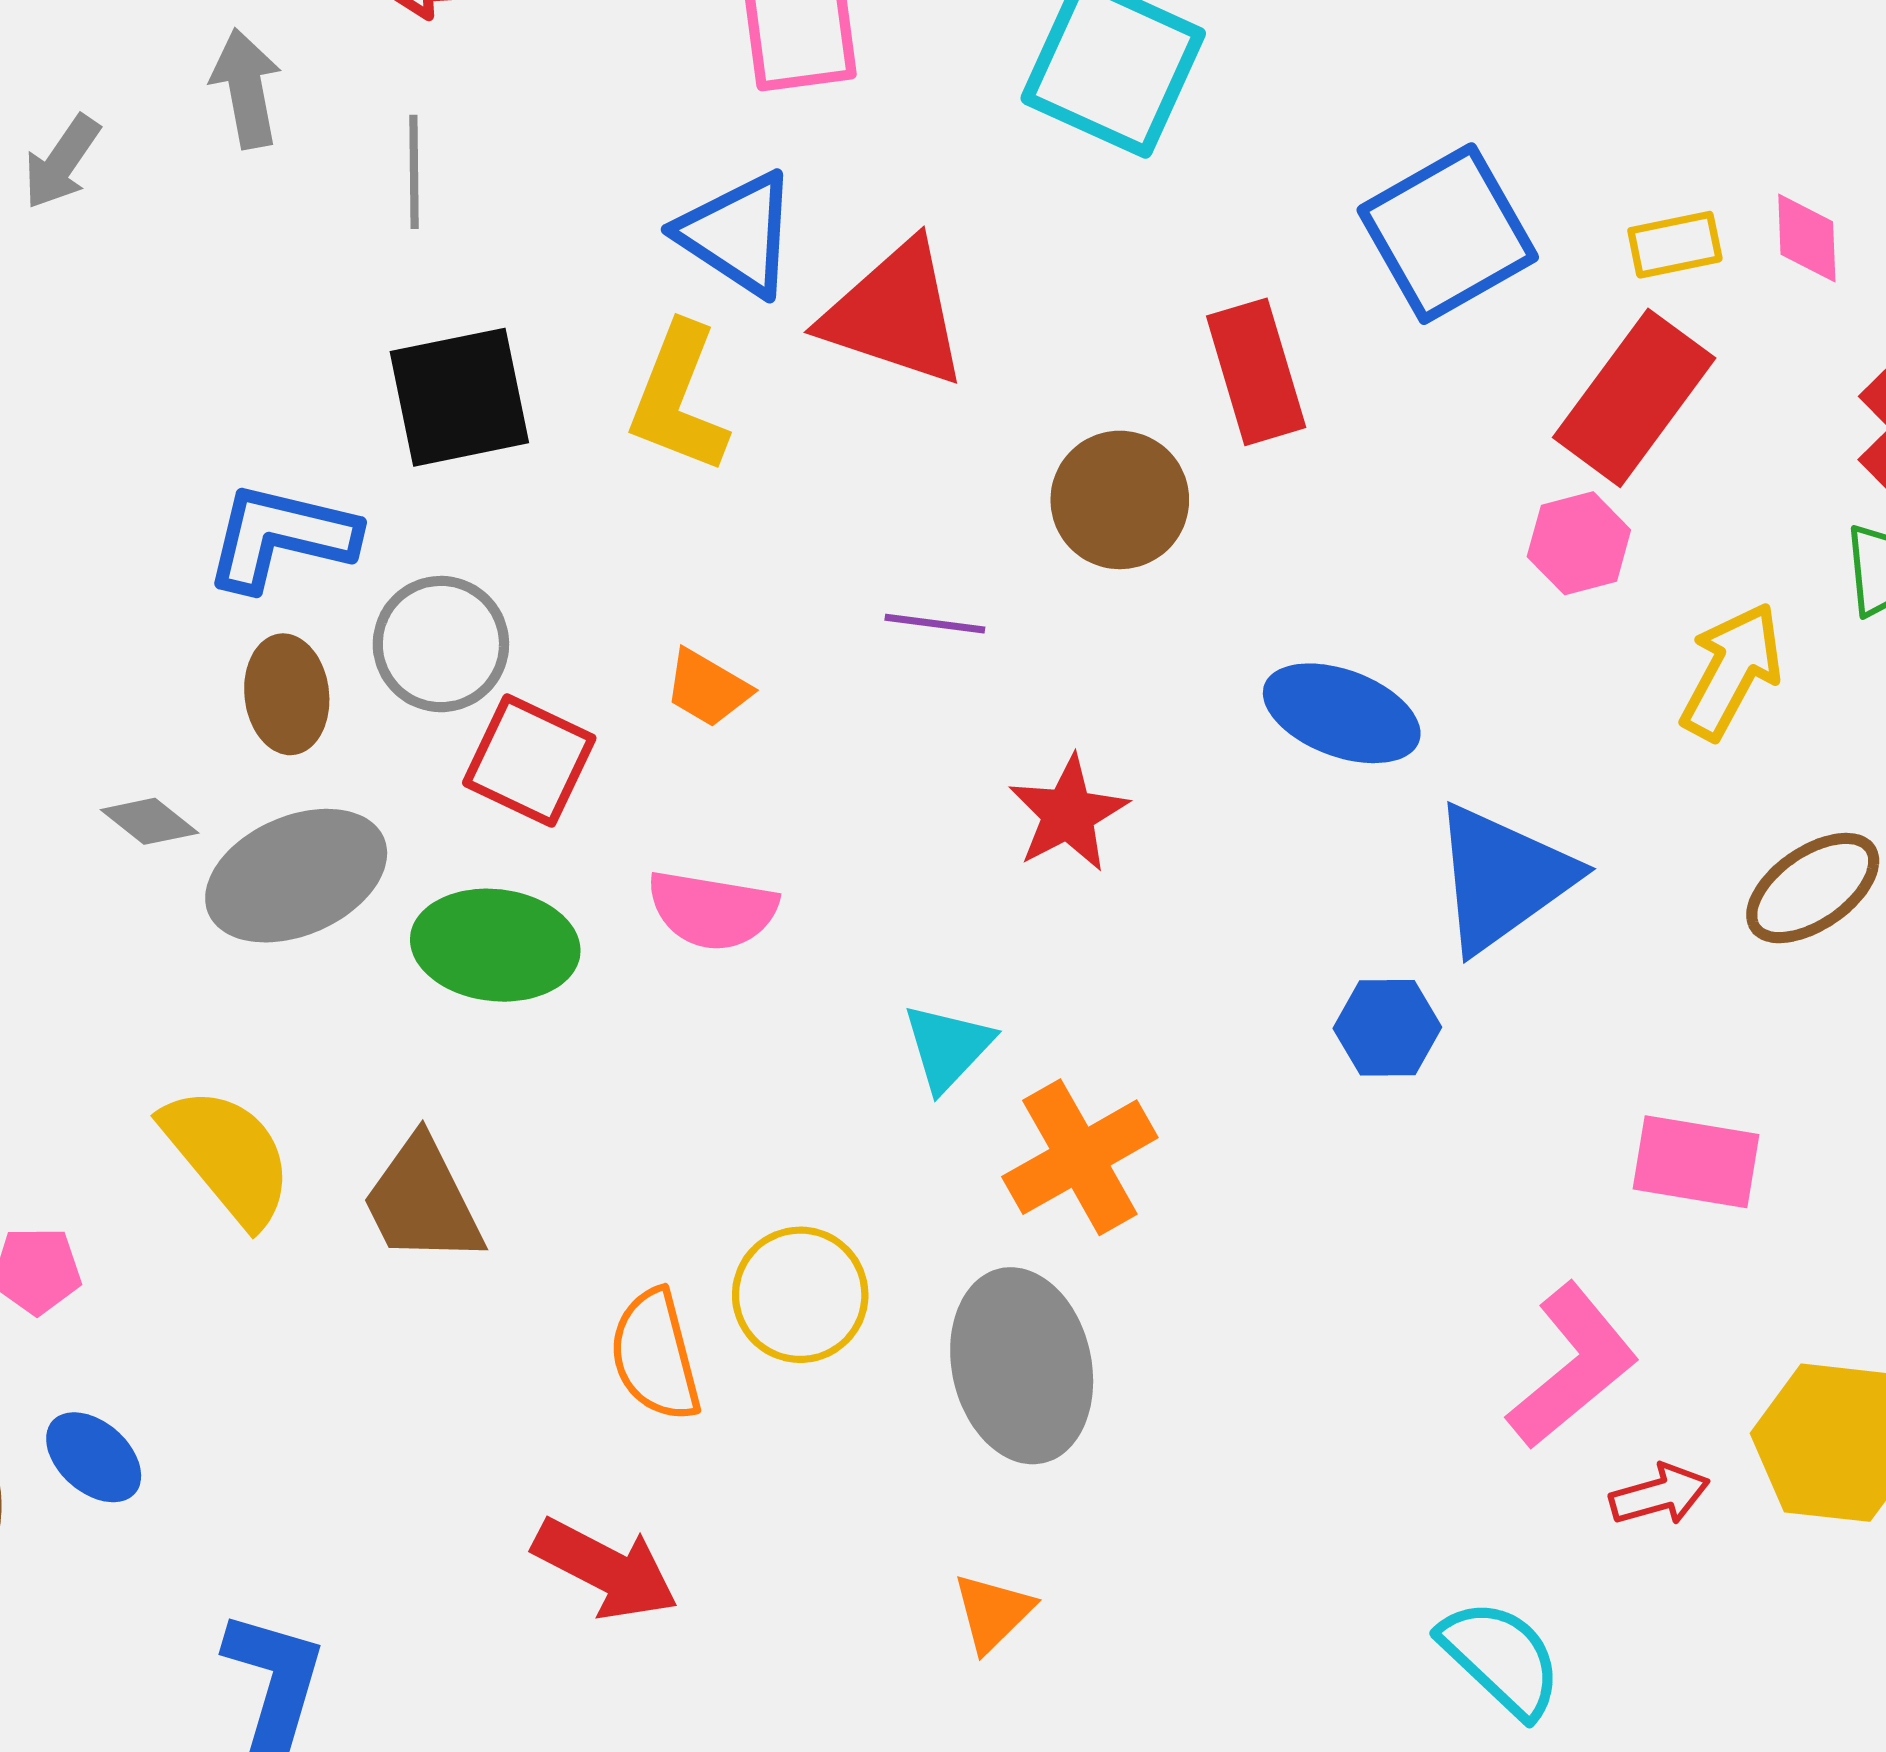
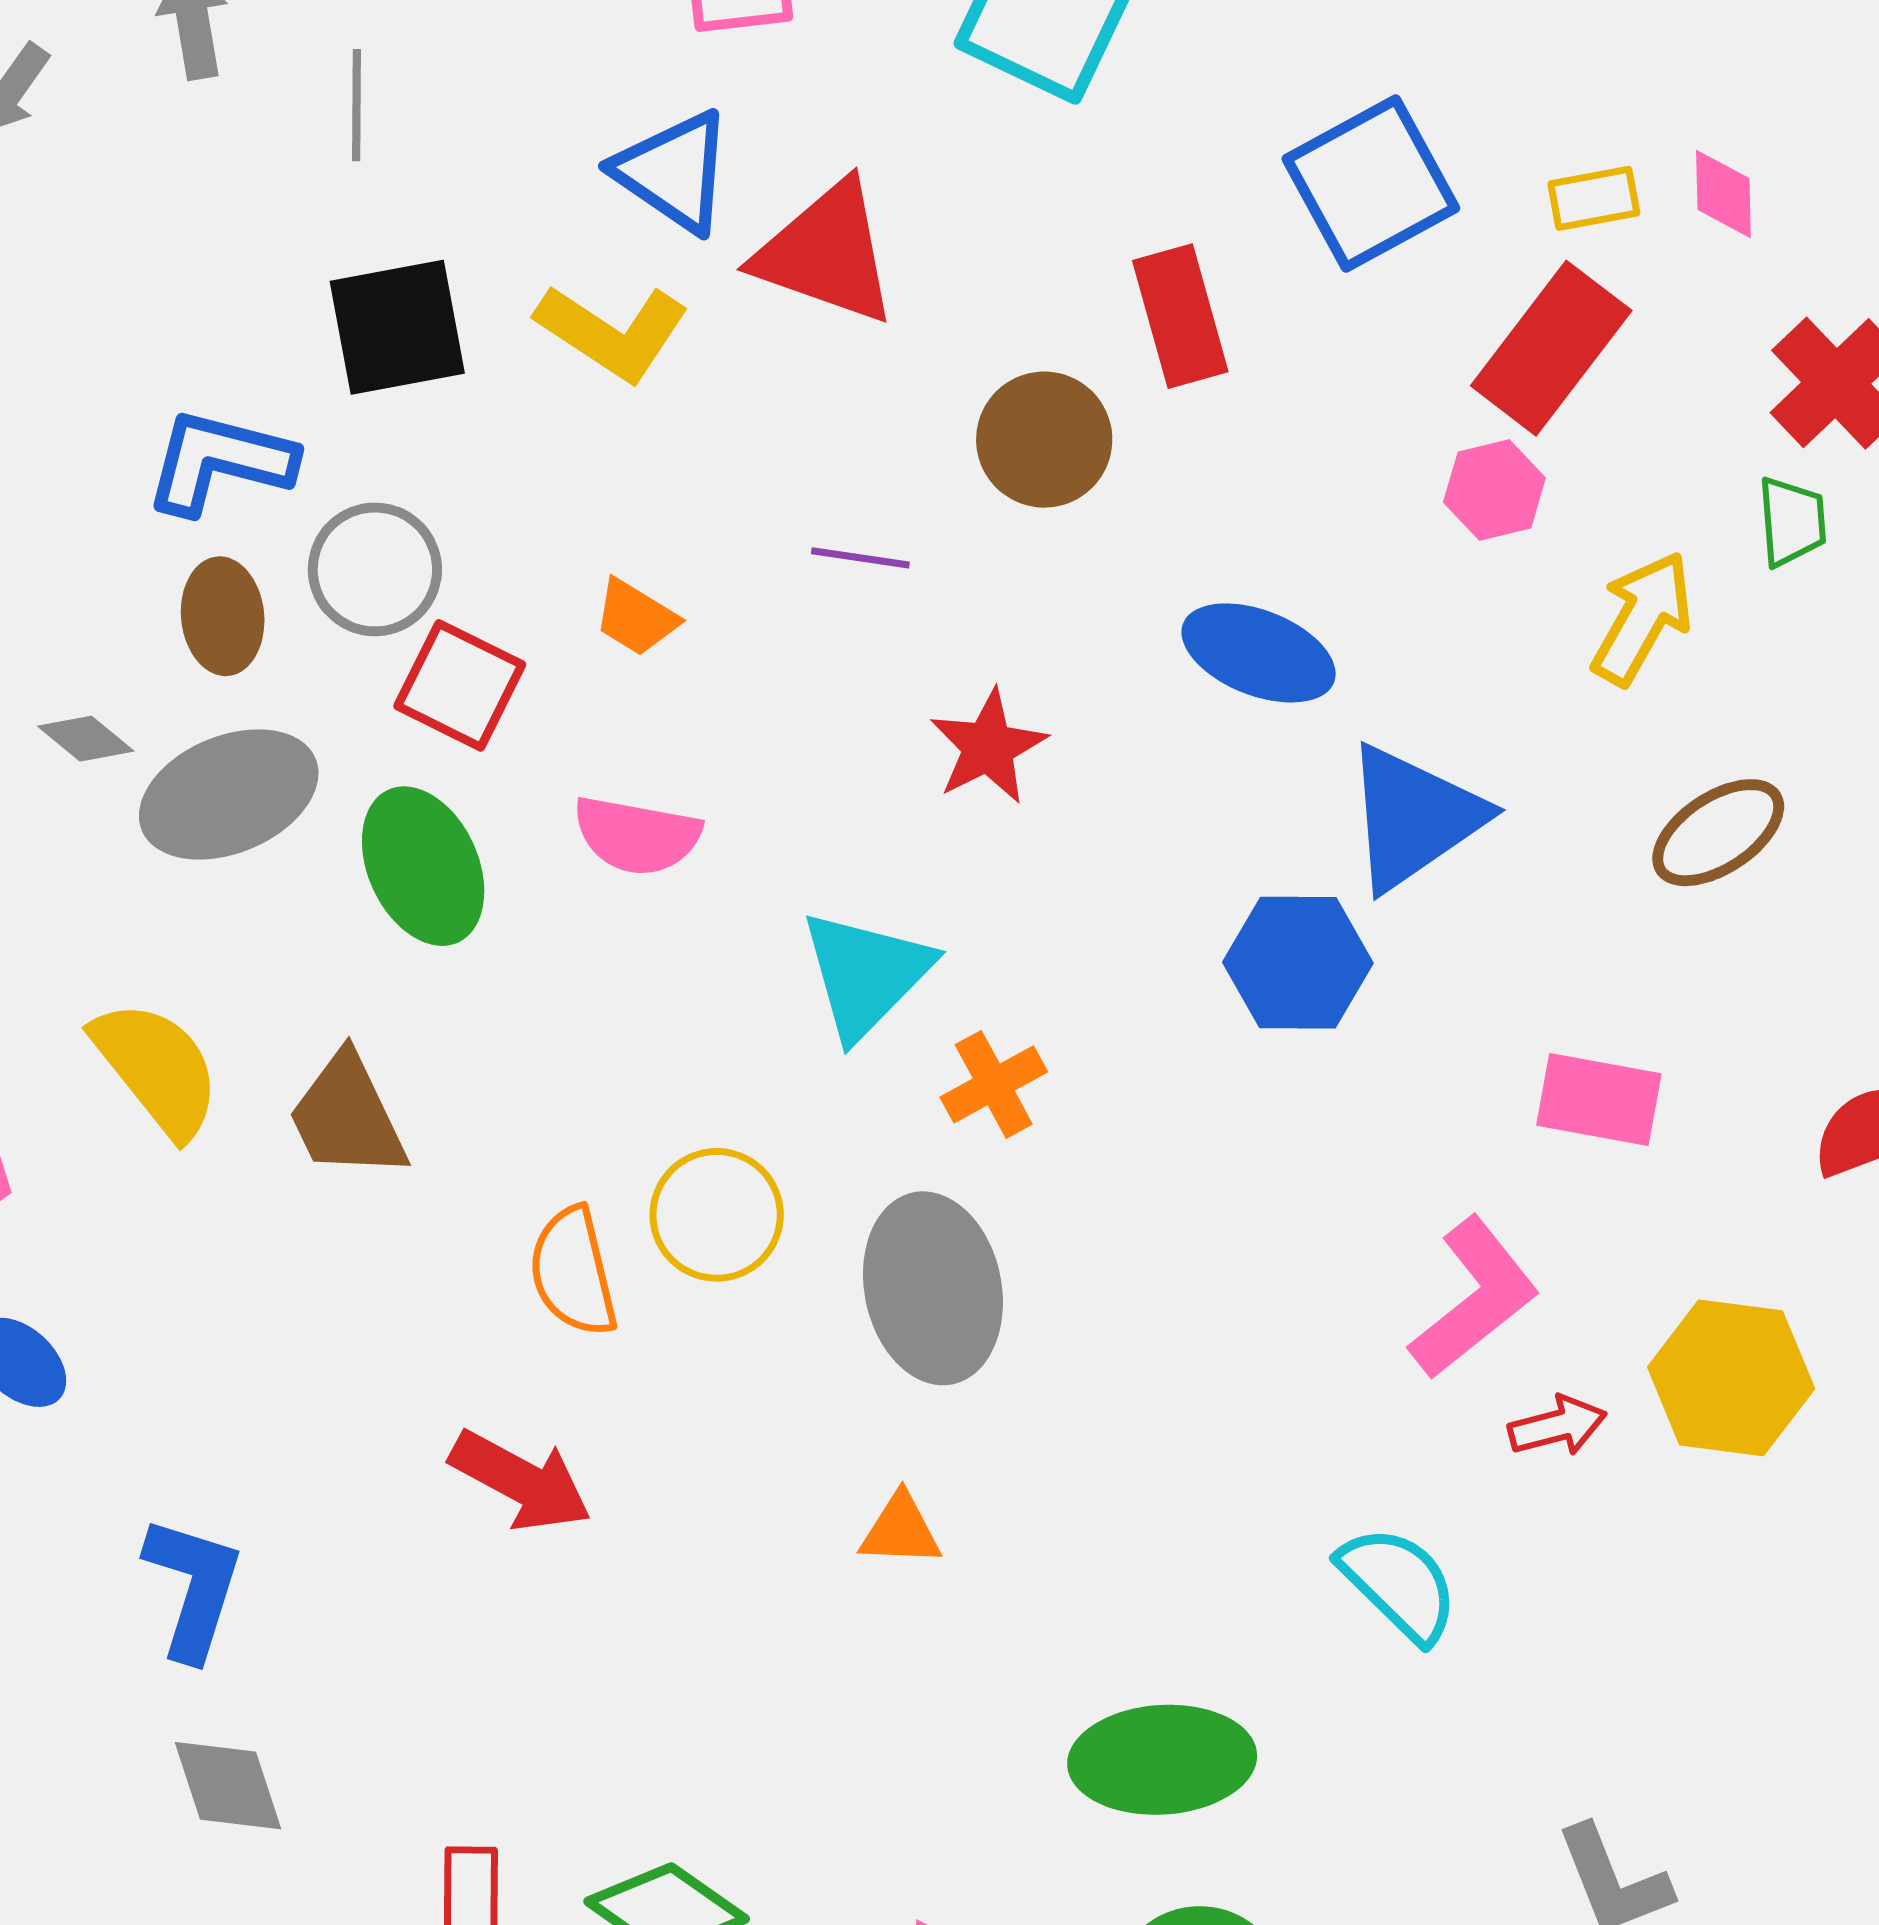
yellow L-shape: (678, 398) -> (612, 332), turned -79
green ellipse: (495, 945) -> (423, 866), turned 58
blue hexagon: (1387, 1028) -> (1298, 963), size x1.4
cyan triangle: (948, 1047) -> (866, 974), size x1.5
orange cross: (1080, 1157) -> (994, 1084), size x0.7
orange triangle: (993, 1612) -> (901, 1530), turned 46

